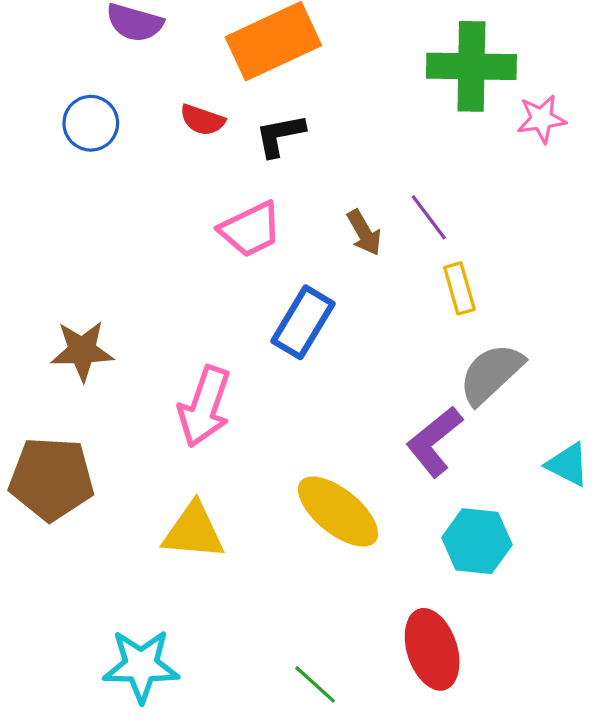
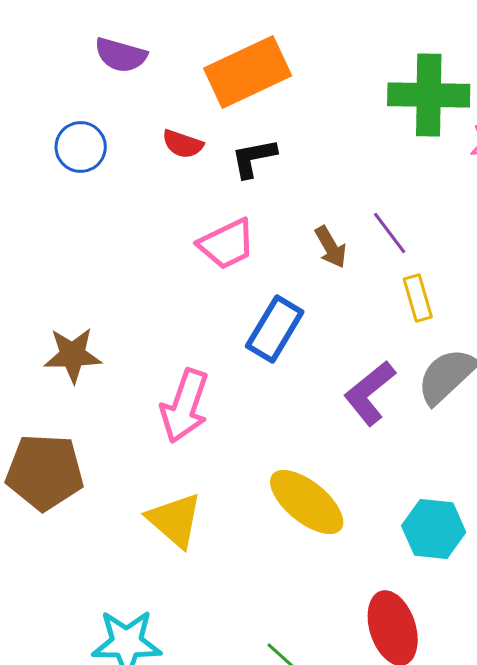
purple L-shape: (434, 442) -> (370, 393), moved
yellow triangle: (194, 531) -> (175, 520), turned 36

